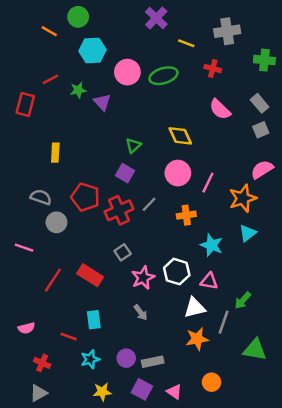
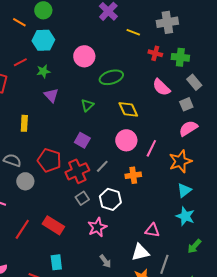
cyan hexagon: (93, 50) -> (43, 40), moved
green cross: (264, 60) -> (180, 57), moved
green ellipse: (163, 76) -> (111, 77), moved
purple triangle: (102, 102) -> (51, 95), moved
gray square: (261, 130) -> (186, 104), moved
green triangle: (133, 145) -> (87, 105), moved
pink semicircle: (262, 169) -> (188, 128), moved
cyan star: (212, 245) -> (185, 216), moved
gray square: (123, 252) -> (82, 198), moved
white hexagon: (177, 272) -> (110, 199), moved
green arrow: (243, 300) -> (194, 246), moved
gray arrow: (141, 312) -> (105, 261), moved

